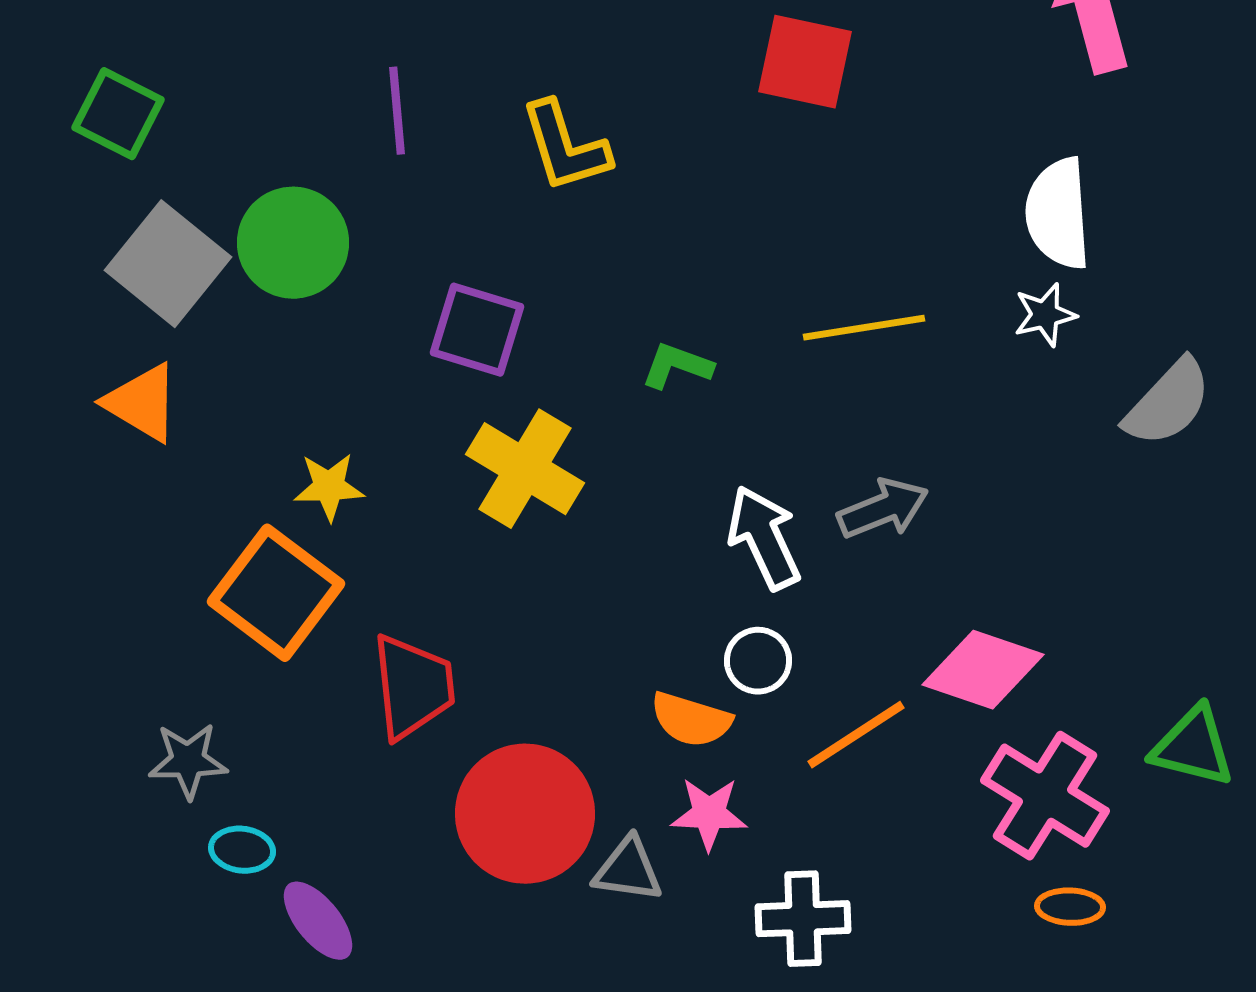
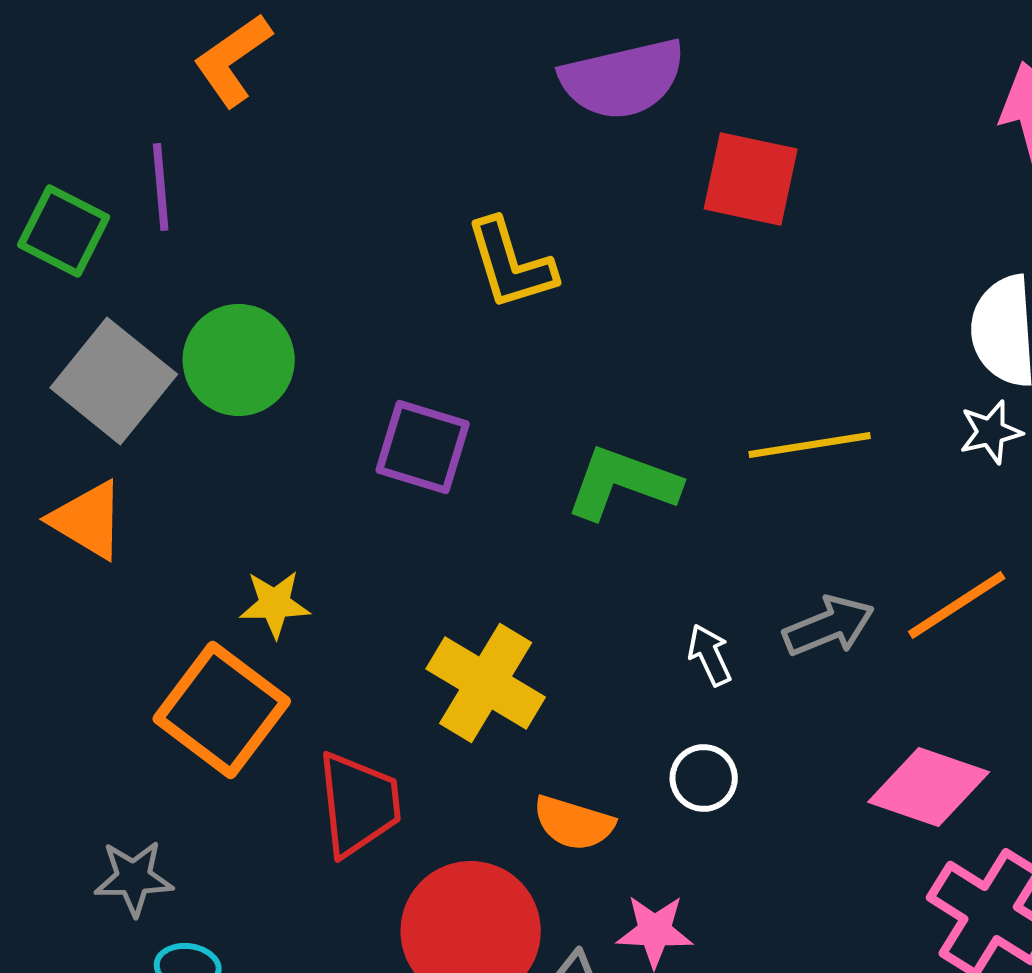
purple line: (397, 111) -> (161, 187), moved
green L-shape: (677, 366) -> (623, 483), size x1.6
yellow cross: (525, 469) -> (486, 683), moved
white arrow: (764, 538) -> (710, 655), size x0.6
orange semicircle: (691, 720) -> (574, 823), moved
orange line: (856, 735) -> (957, 605), moved

